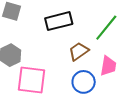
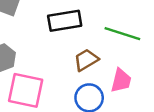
green line: (106, 28) -> (122, 34), turned 64

